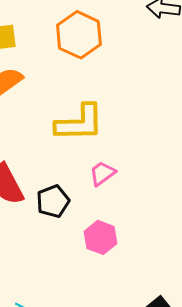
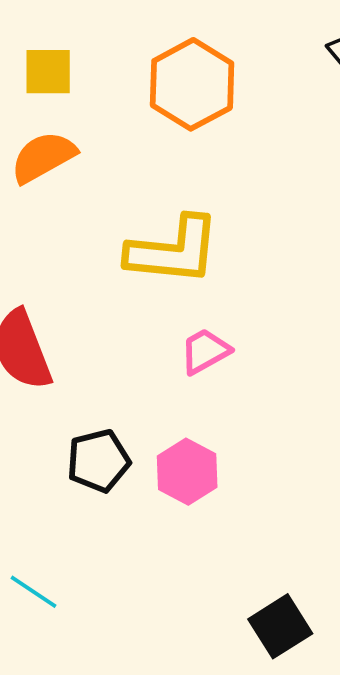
black pentagon: (53, 201) -> (98, 461), moved

